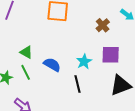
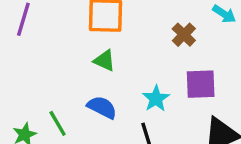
green triangle: (26, 52) -> (105, 60), moved

